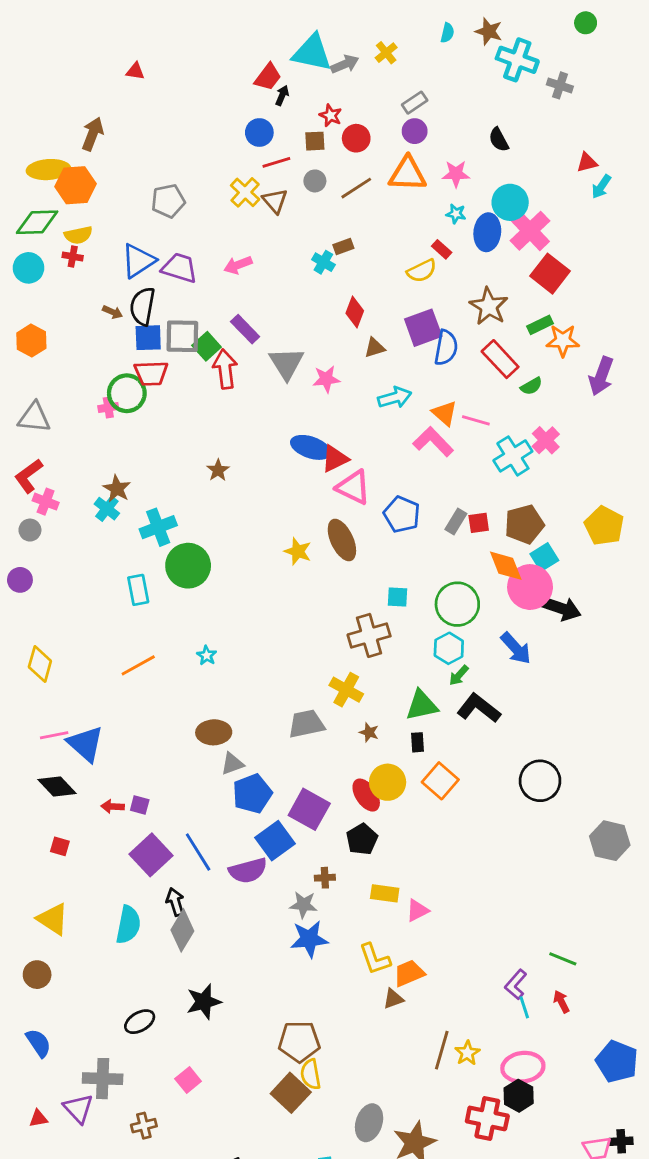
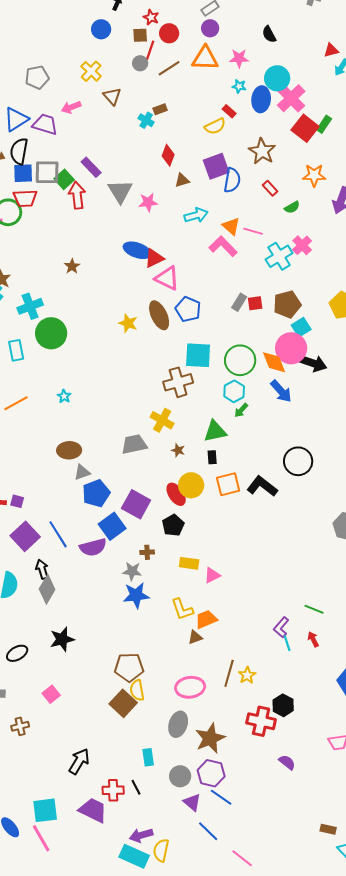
red line: (276, 162) -> (150, 50), moved, turned -54
brown triangle: (275, 201) -> (112, 96), moved
pink arrow: (238, 265) -> (71, 107), moved
green rectangle: (540, 325) -> (324, 124), moved, turned -30
red rectangle: (500, 359) -> (270, 188), size x0.6
blue pentagon: (402, 514) -> (188, 309), moved
orange diamond: (506, 566) -> (274, 362), moved
cyan square: (398, 597) -> (198, 355), size x1.8
black L-shape: (479, 708) -> (262, 486), moved
orange square: (440, 781) -> (228, 484), turned 35
black circle: (540, 781) -> (298, 461), moved
pink ellipse: (523, 1067) -> (190, 687), moved

